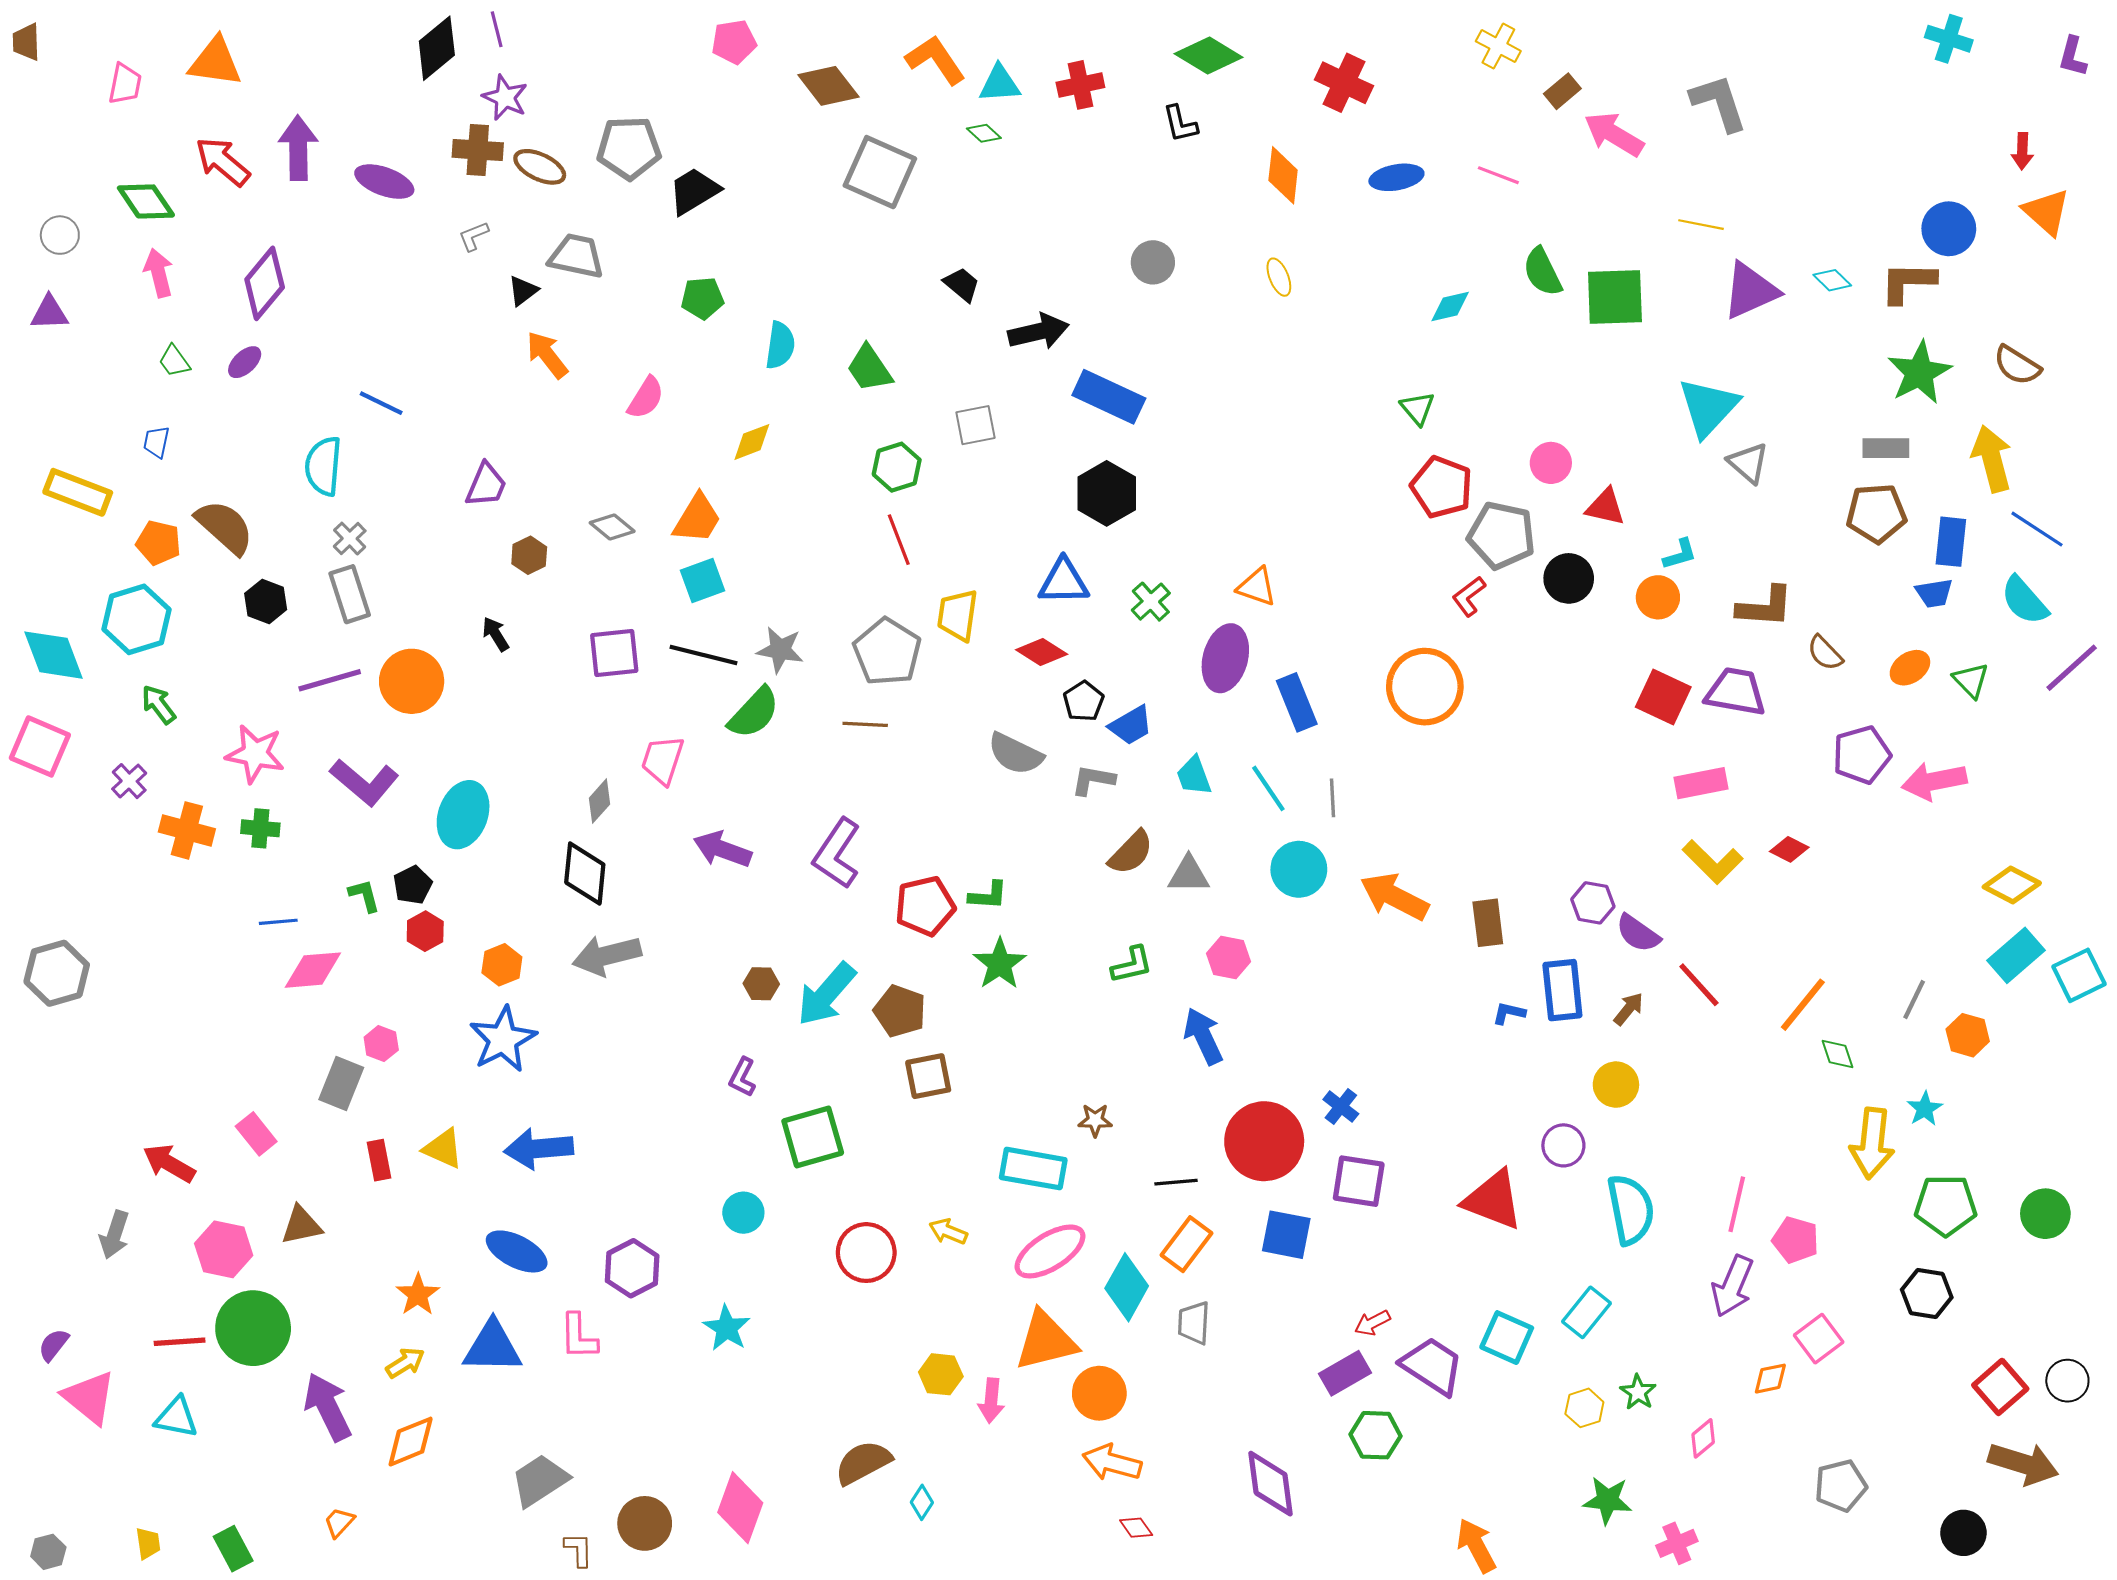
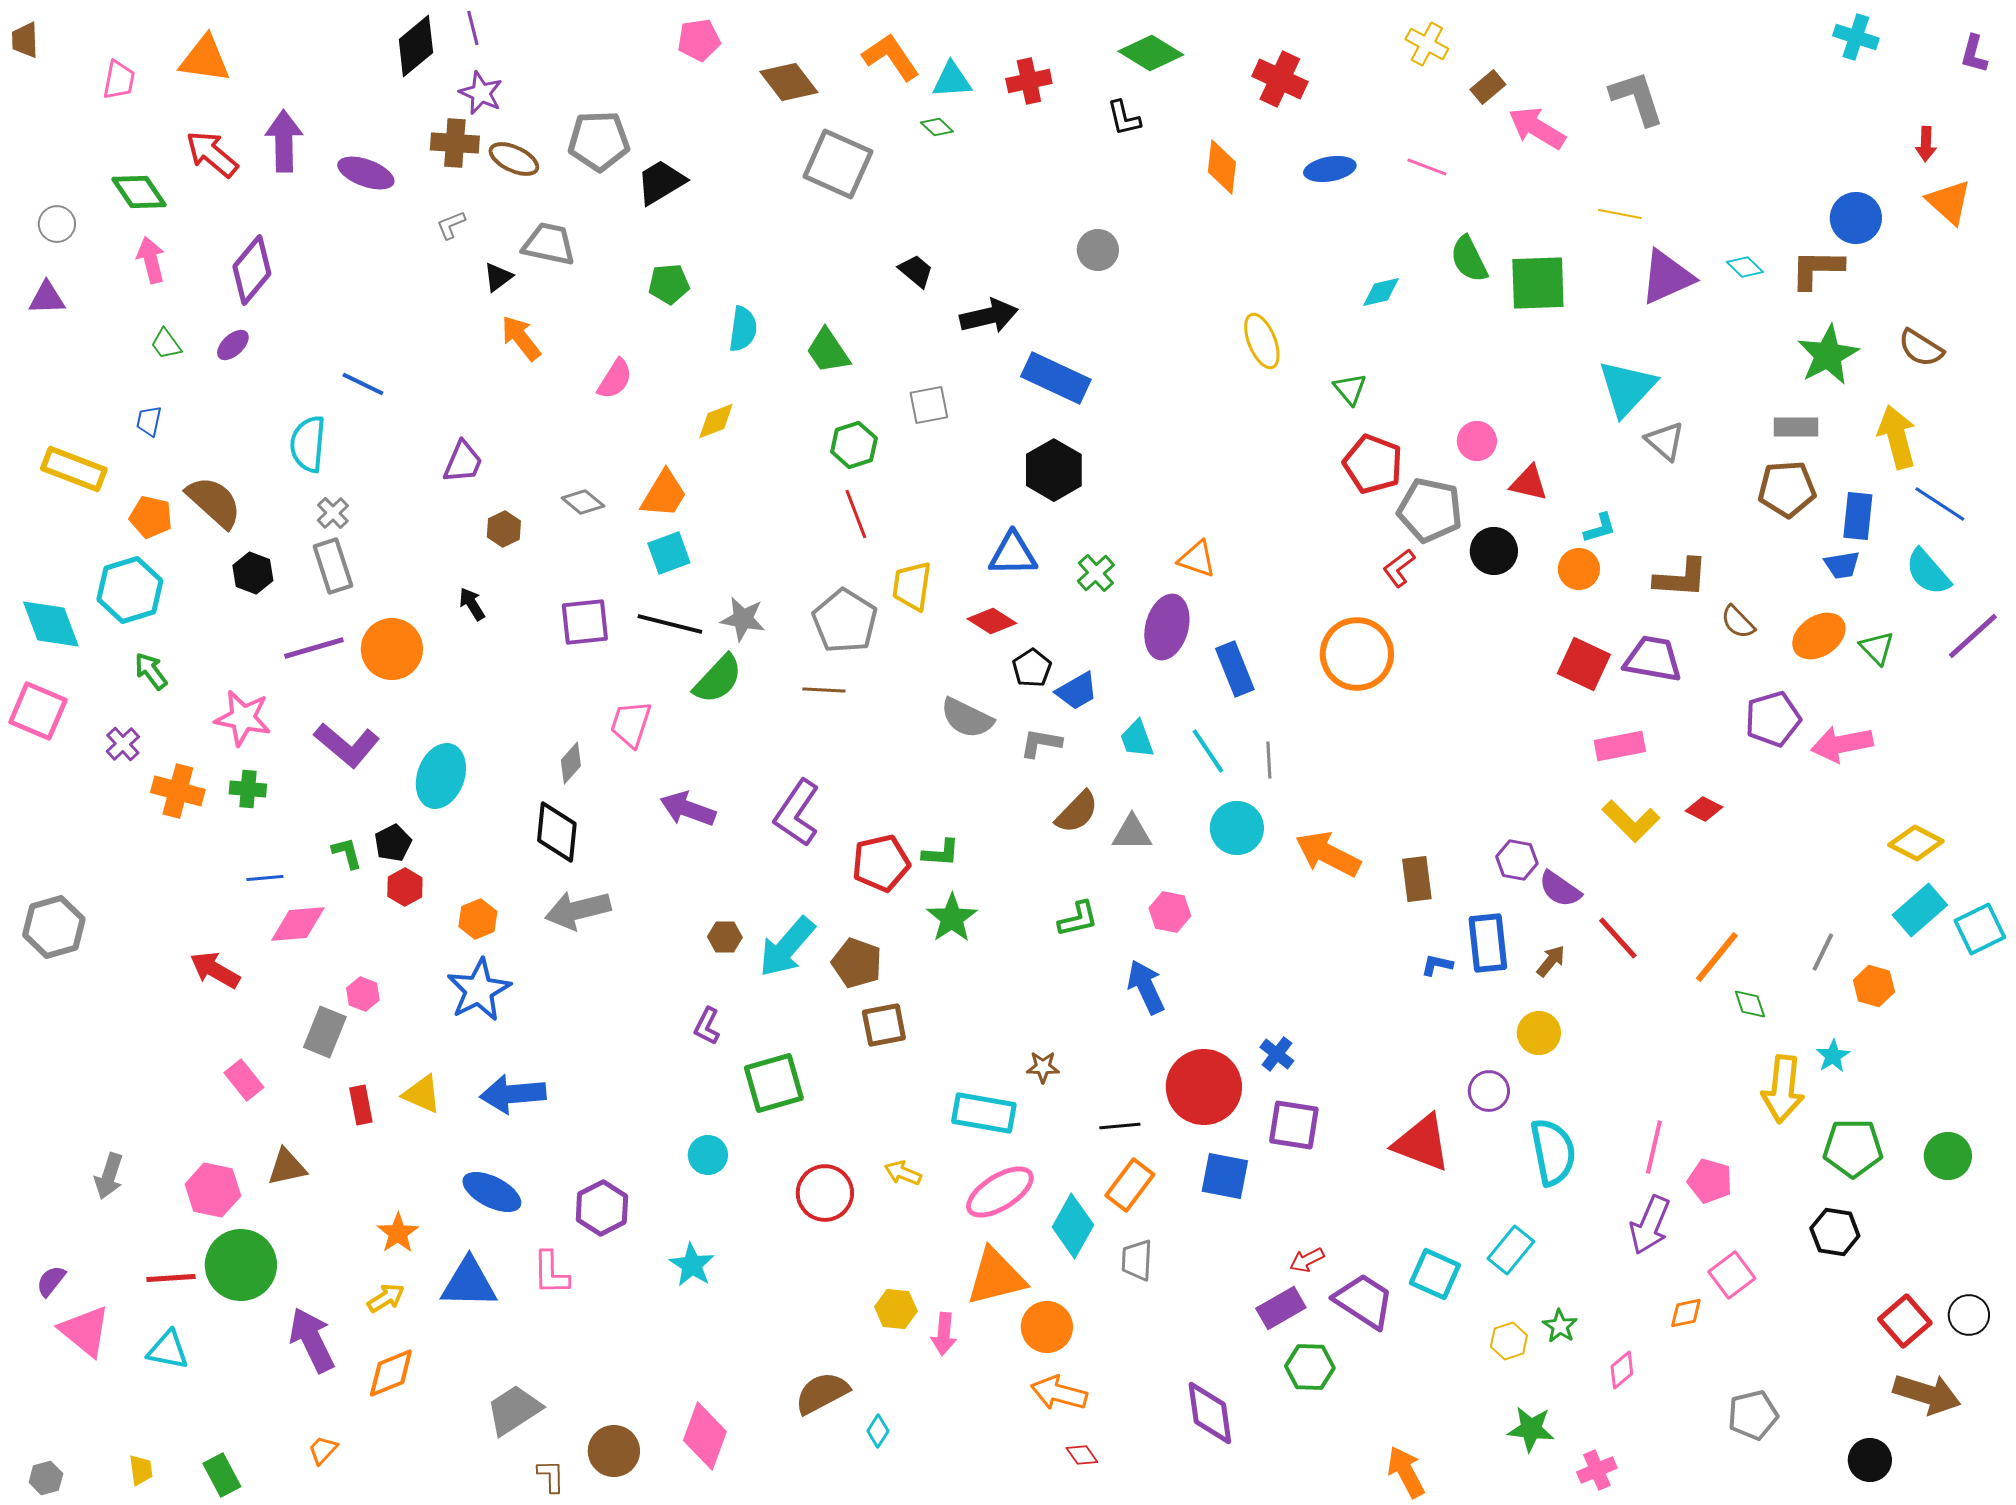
yellow ellipse: (1279, 277) -> (1262, 341), moved, size x1.5
orange ellipse: (1910, 668) -> (1819, 636), size x1.4
red arrow: (169, 1163) -> (215, 970), moved

